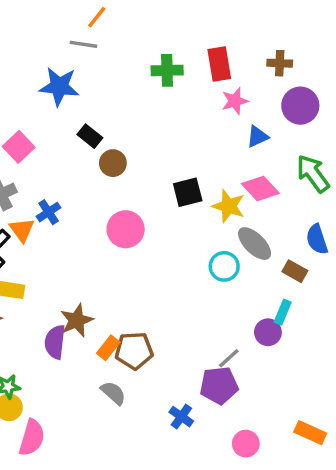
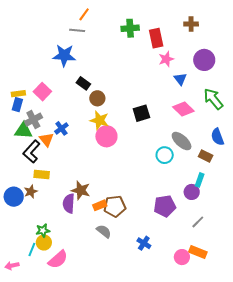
brown cross: (280, 63) -> (191, 24), moved
green cross: (167, 70) -> (130, 28), moved
blue triangle: (257, 137) -> (180, 79), turned -40
yellow star: (229, 206) -> (99, 120), moved
brown star: (77, 320) -> (81, 190), turned -30
orange rectangle: (108, 348) -> (100, 205), turned 32
gray line: (229, 358) -> (198, 222), moved
purple pentagon: (219, 385) -> (165, 206), moved
orange rectangle: (310, 433) -> (198, 252), moved
pink semicircle: (32, 438) -> (58, 259), turned 35

